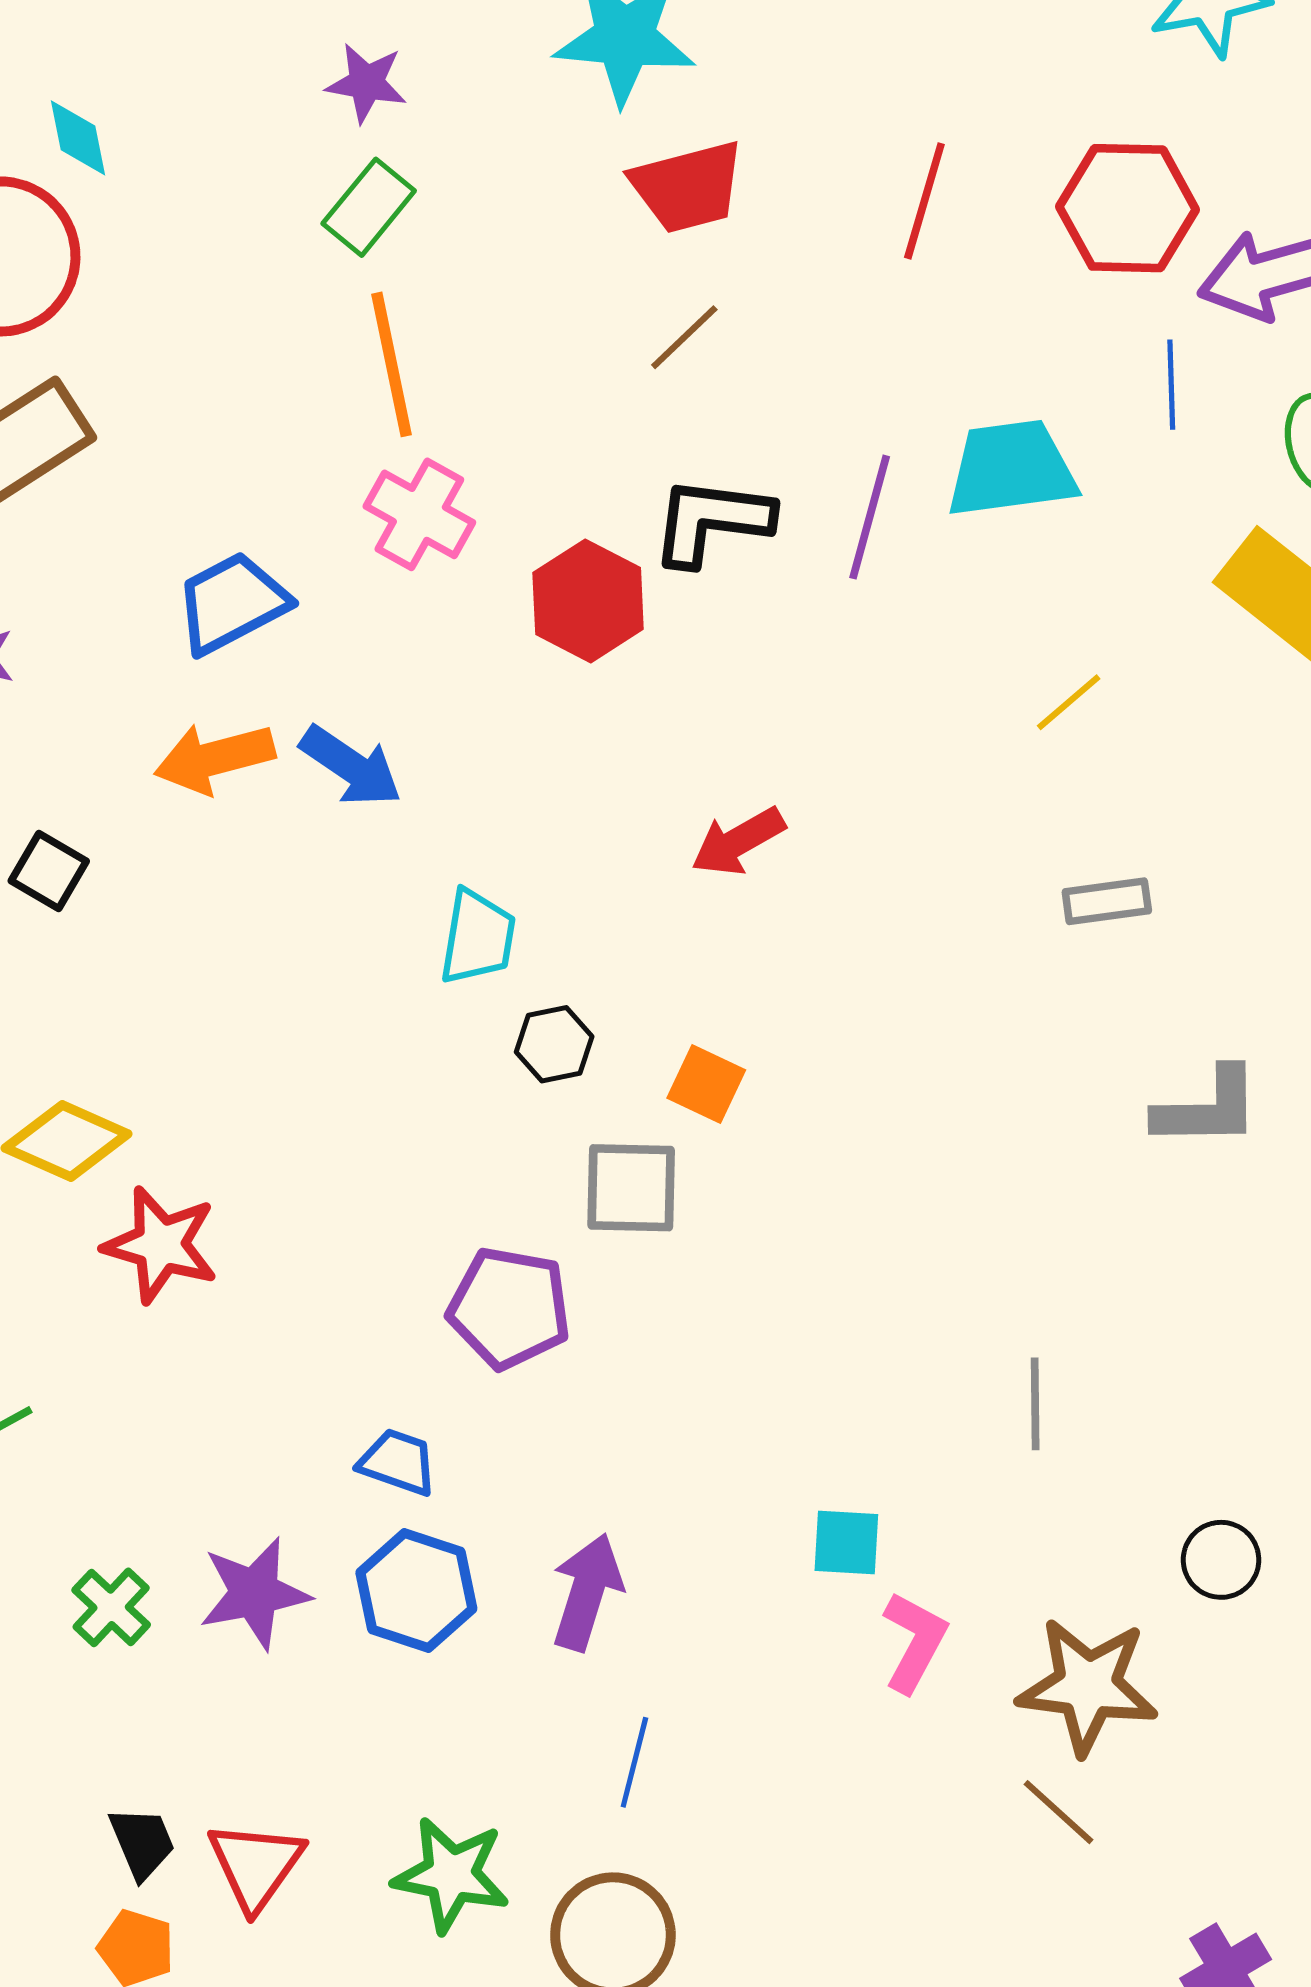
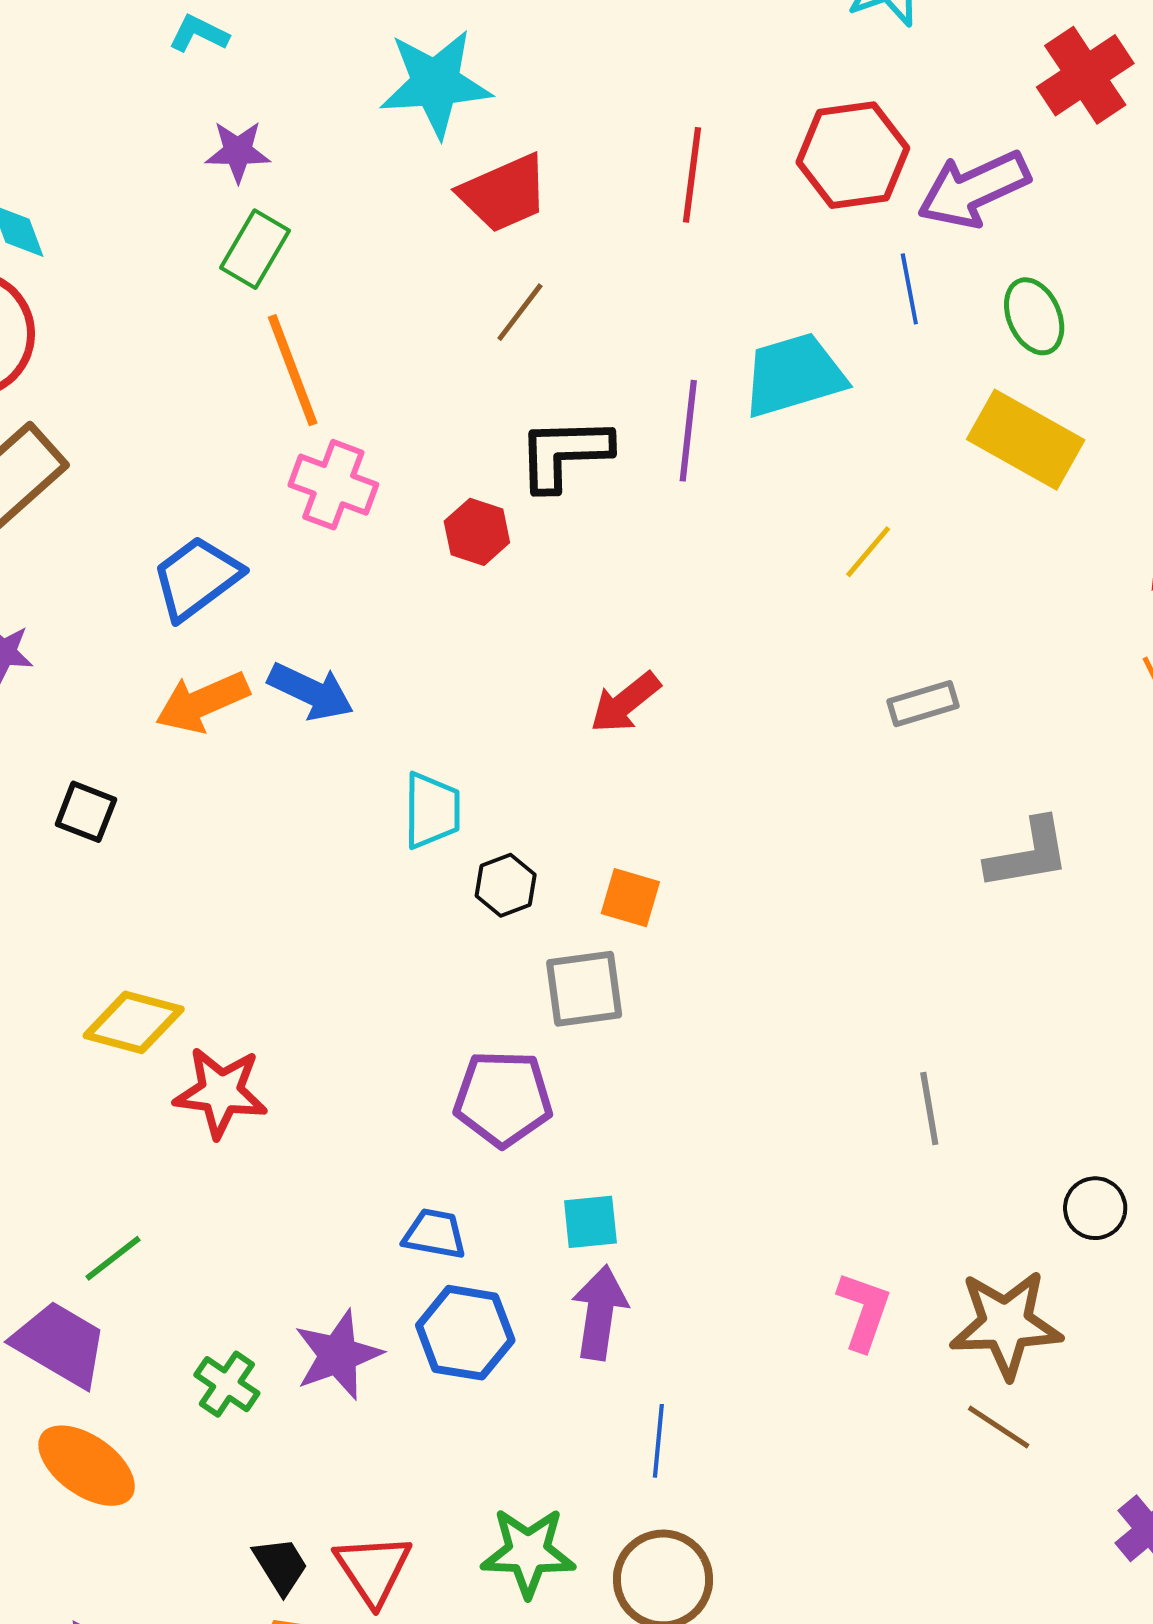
red hexagon: (588, 601) -> (477, 532), size x0.7
cyan square: (846, 1543) -> (590, 1222), moved

